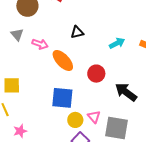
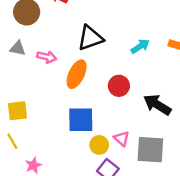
black triangle: (77, 32) -> (90, 38), size x1.6
gray triangle: (17, 35) -> (18, 48), turned -32
orange ellipse: (63, 61) -> (77, 74), turned 75

